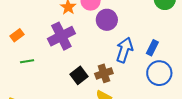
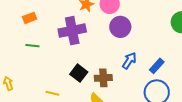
blue arrow: (124, 50) -> (129, 61), size x0.7
black square: (79, 75) -> (79, 73), turned -30

